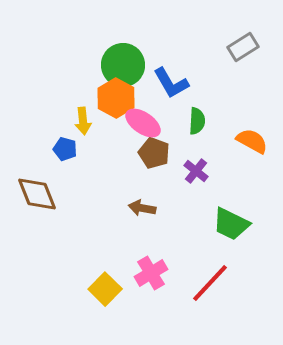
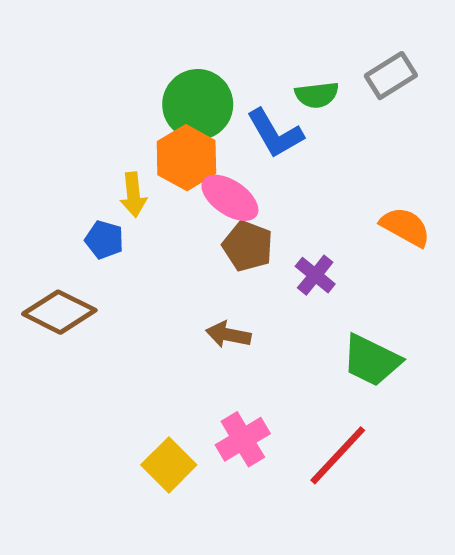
green semicircle: (197, 121) -> (317, 95), moved, turned 80
brown diamond: (37, 194) -> (59, 312), turned -42

